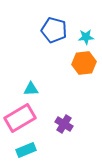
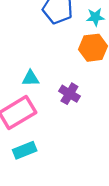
purple cross: (64, 124) -> (69, 94), moved

